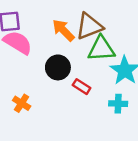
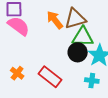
black circle: (58, 67) -> (78, 52), moved
red rectangle: (82, 87) -> (50, 77), moved, size x1.6

